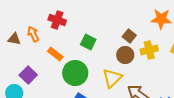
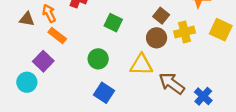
orange rectangle: (55, 54) -> (57, 36), moved
green circle: (75, 73) -> (98, 59), size x0.7
yellow triangle: (112, 78) -> (141, 65), turned 45

